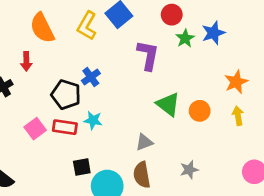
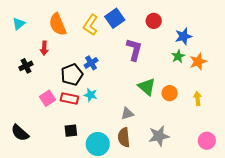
green star: (185, 38) -> (178, 56), moved
orange star: (236, 82) -> (198, 62), moved
black pentagon: (66, 95) -> (72, 75), turned 30
black square: (82, 167) -> (71, 131), moved
gray star: (189, 170) -> (159, 136), size x1.5

